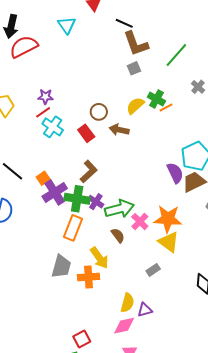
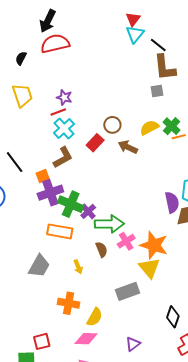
cyan triangle: (67, 25) -> (135, 34), moved
red rectangle: (86, 133) -> (95, 143), turned 66
brown L-shape: (89, 171) -> (63, 157), moved
orange rectangle: (73, 228) -> (60, 231), turned 65
yellow arrow: (99, 258) -> (78, 267), size x0.6
gray rectangle: (153, 270) -> (128, 291), size x1.6
orange cross: (88, 277) -> (69, 303), moved
purple triangle: (145, 310) -> (133, 344), moved, turned -35

